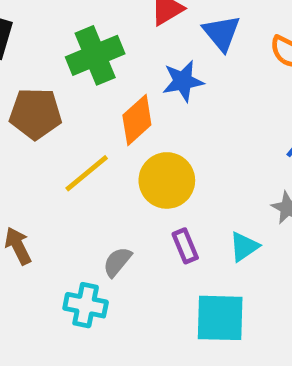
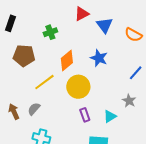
green cross: (95, 55) -> (50, 32), size x0.6
blue star: (183, 81) -> (99, 58), moved, turned 30
gray semicircle: (117, 262) -> (34, 109), moved

